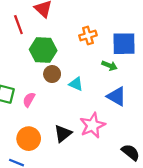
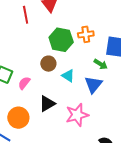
green hexagon: (43, 50) -> (61, 40), moved
blue triangle: (117, 96) -> (93, 85), moved, turned 30
black triangle: (63, 134) -> (47, 104), moved

